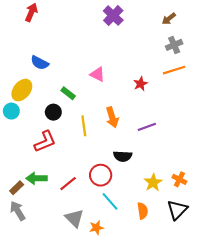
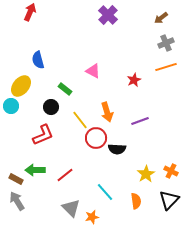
blue semicircle: (40, 63) -> (38, 60), turned 48
yellow line: (84, 126) -> (80, 120), turned -30
red circle: (101, 175) -> (96, 138), moved
brown rectangle: (17, 188) -> (16, 179), turned 72

